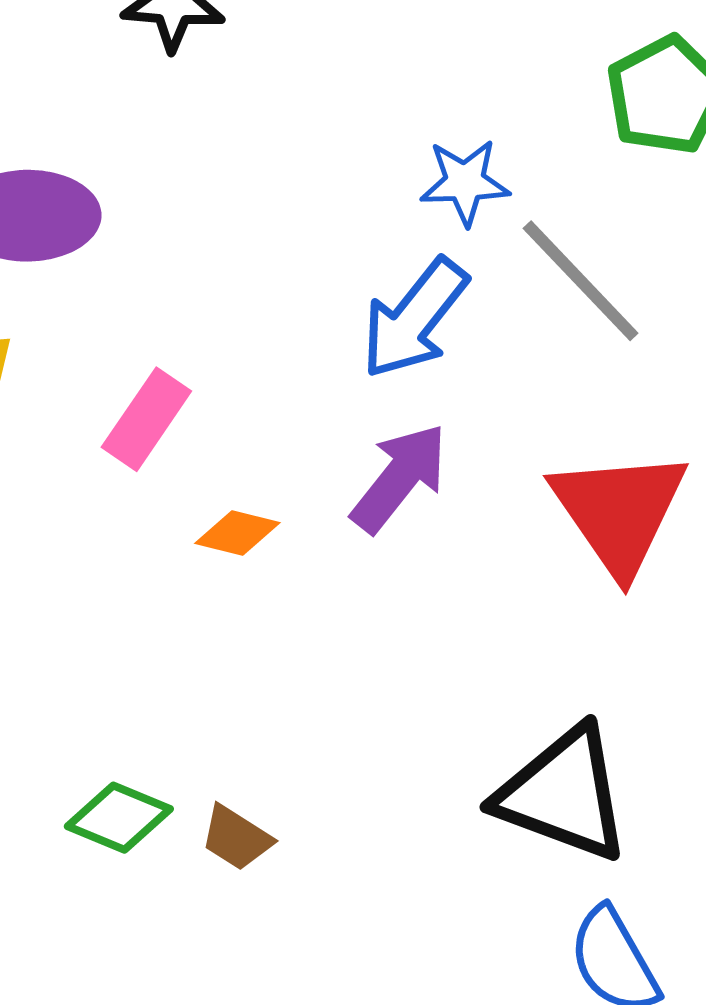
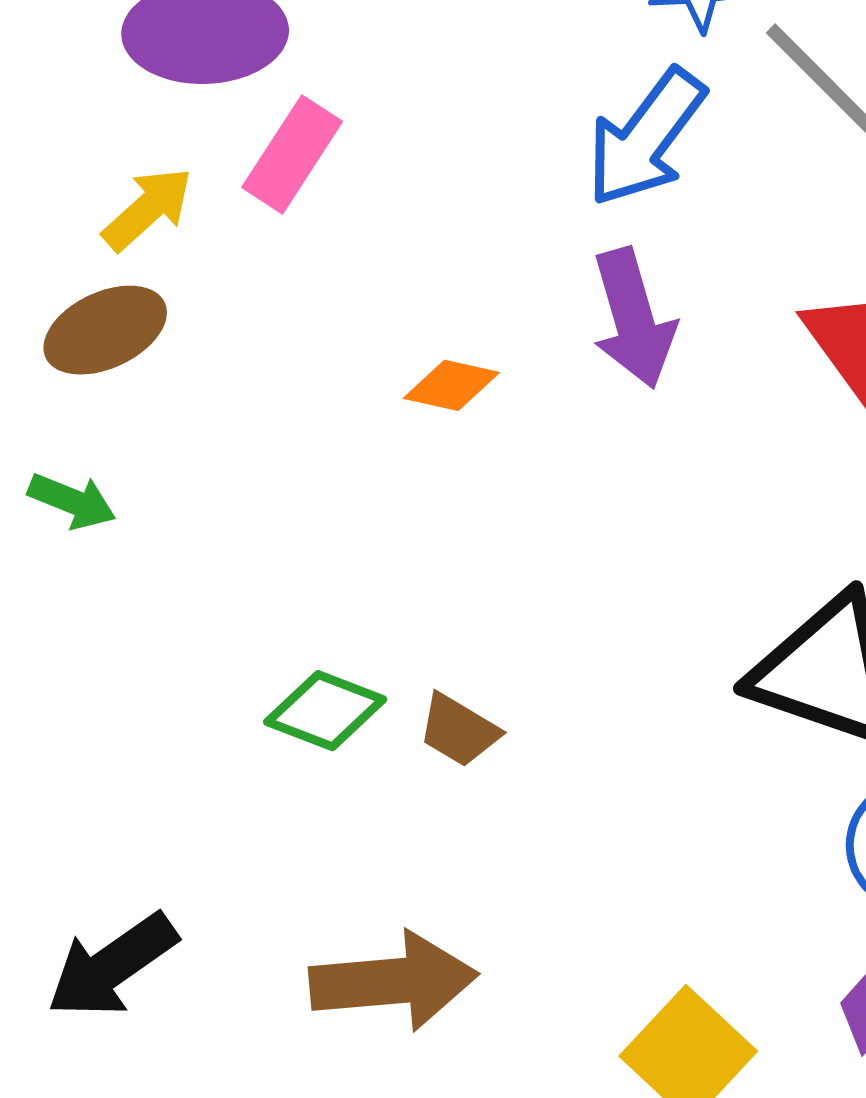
pink rectangle: (146, 419) -> (292, 154), moved
purple arrow: (400, 478) -> (633, 318), turned 127

